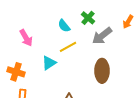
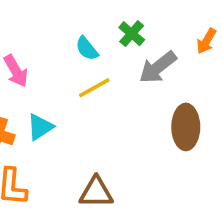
cyan triangle: (49, 63) -> (40, 127), moved
brown ellipse: (102, 71) -> (186, 127), moved

